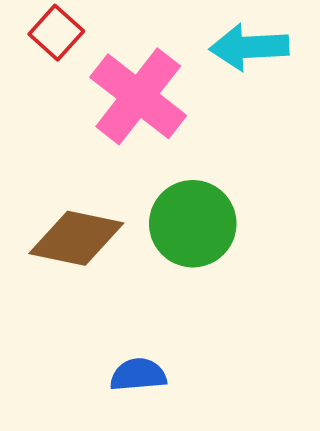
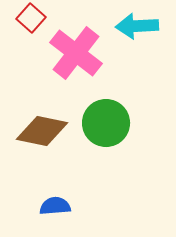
blue semicircle: (138, 375) -> (55, 206), moved

